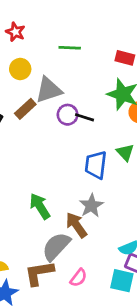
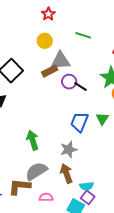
brown rectangle: (25, 109) -> (50, 71), moved
brown arrow: (76, 225) -> (66, 173), moved
pink semicircle: (79, 278) -> (46, 197), turned -144

